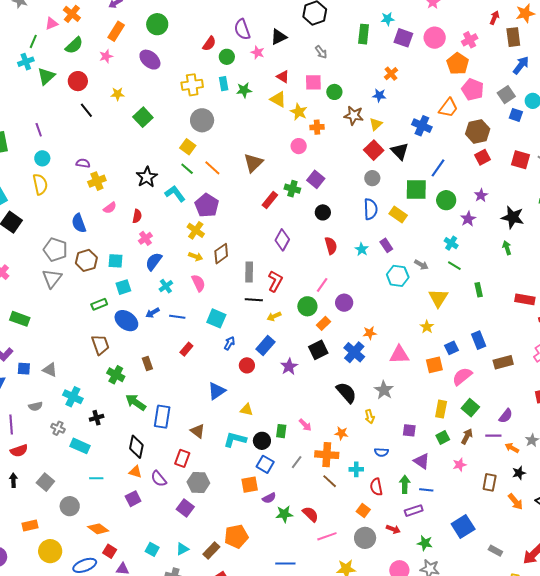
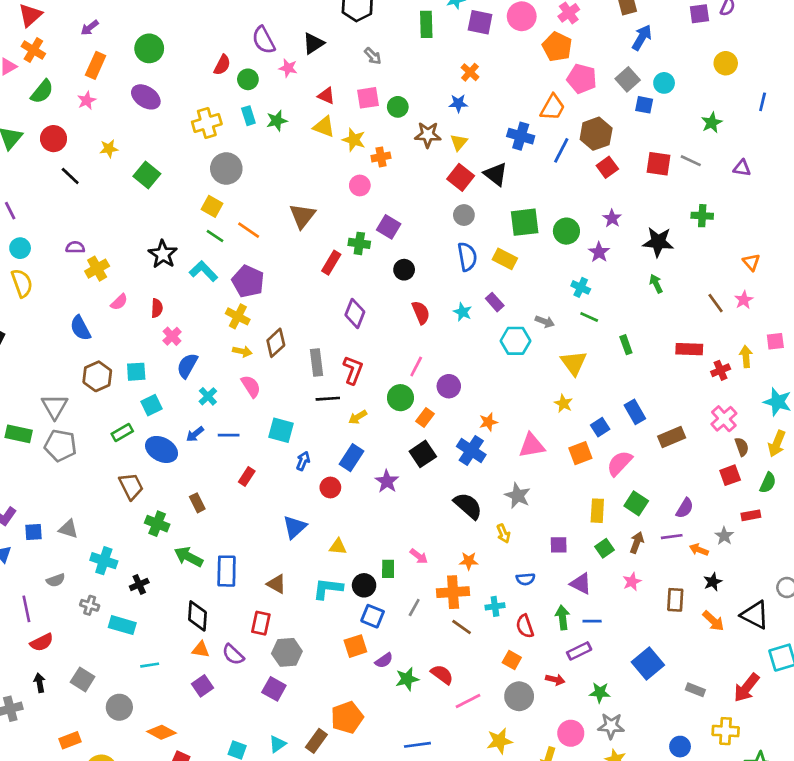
blue line: (438, 168) -> (561, 150), moved
gray pentagon: (55, 250) -> (60, 445), moved
green rectangle: (20, 319) -> (19, 434), moved

